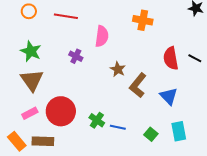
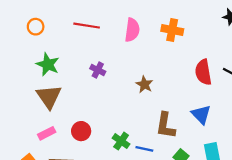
orange circle: (29, 11) -> (36, 27), moved
pink semicircle: (102, 36) -> (132, 30), moved
brown L-shape: (138, 85) -> (166, 126), moved, turned -30
red circle: (61, 111) -> (81, 131), size x0.6

